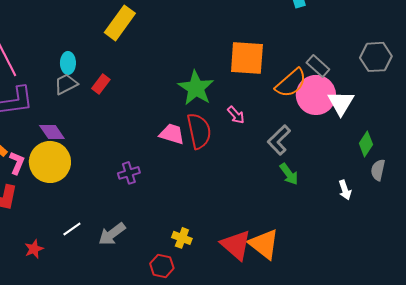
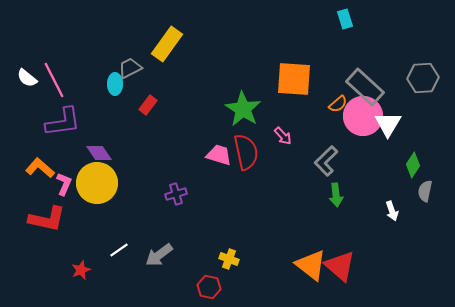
gray rectangle: (318, 66) -> (365, 87), size x1.6
orange semicircle: (291, 83) -> (338, 104), size x0.6
gray trapezoid: (66, 84) -> (130, 68), moved
green arrow: (289, 174) -> (336, 195), turned 30
red triangle: (236, 245) -> (340, 266), moved

